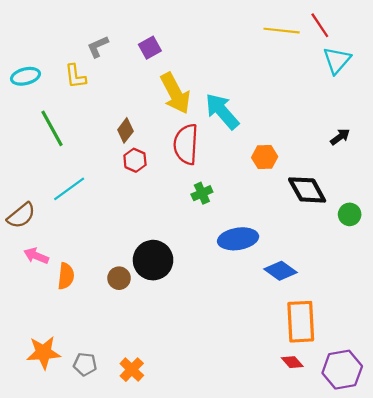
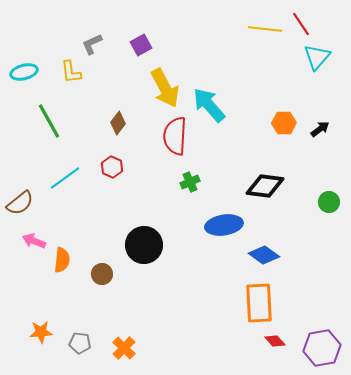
orange hexagon: (265, 157) -> (284, 123), moved
red hexagon: (135, 160) -> (112, 167), moved
black diamond: (307, 190) -> (265, 186), moved, turned -54
brown circle: (119, 278) -> (102, 274), moved
orange rectangle: (301, 322) -> (259, 303), moved
orange star: (44, 353) -> (41, 332), size x0.7

